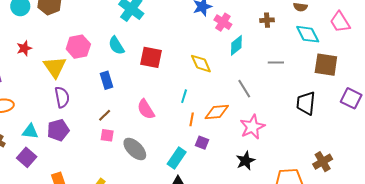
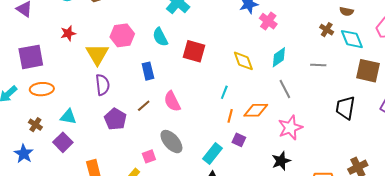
brown cross: (267, 20) -> (327, 30), moved, turned 32
cyan diamond: (236, 45) -> (279, 57), moved
pink semicircle: (146, 109) -> (172, 101), moved
purple pentagon: (58, 130) -> (115, 119), moved, turned -30
pink square: (107, 135) -> (149, 156), moved, turned -32

